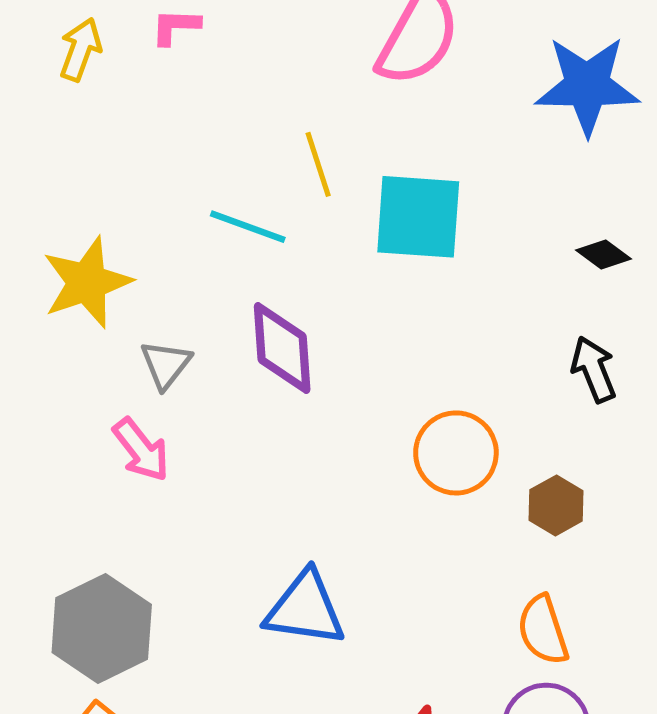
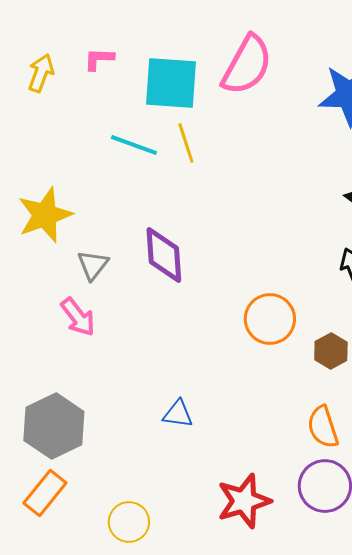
cyan square: (418, 217) -> (171, 83), moved
cyan line: (248, 227) -> (134, 145), moved
blue triangle: (305, 609) -> (178, 414), size x0.6

